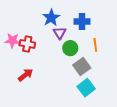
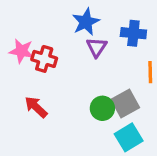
green circle: (70, 48) -> (102, 108), moved
red arrow: (25, 75) -> (36, 107), turned -105

